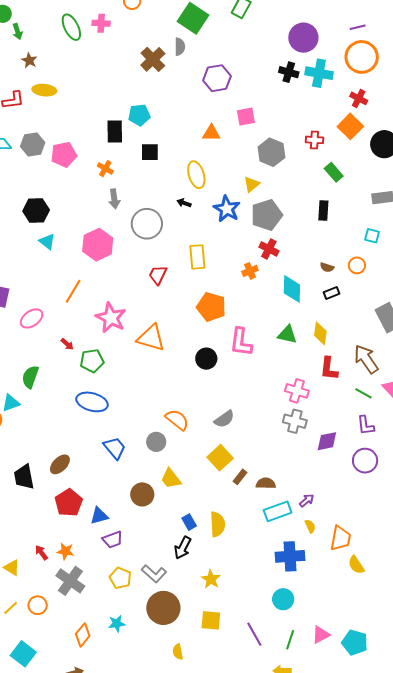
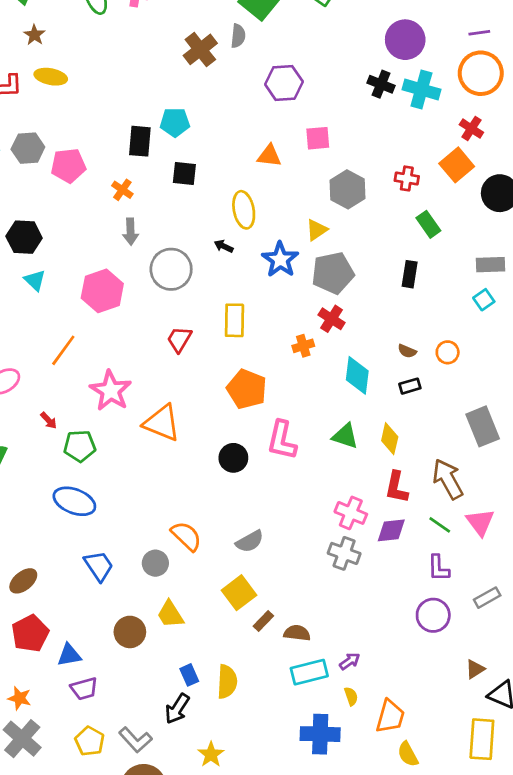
cyan square: (372, 236) -> (484, 300), moved, turned 35
purple diamond: (327, 441) -> (391, 530), moved

